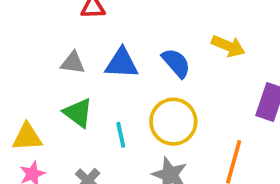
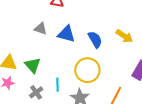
green triangle: (78, 113) -> (33, 65), moved
cyan line: (121, 135) -> (58, 85), moved

